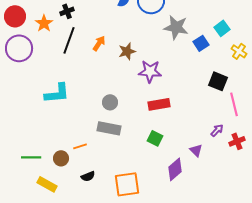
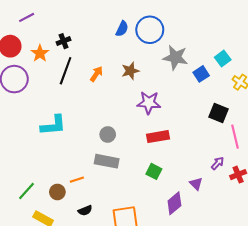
brown star: (127, 51) -> (130, 71), moved
green line: (31, 157) -> (27, 191), turned -48

